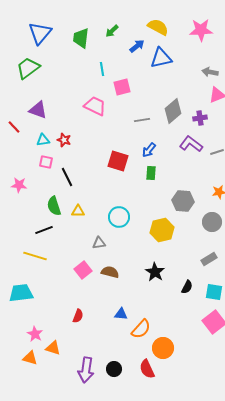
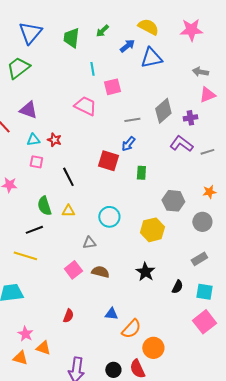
blue arrow: (149, 150) -> (128, 144), moved
black line: (67, 177) -> (68, 177), moved
black circle: (114, 369) -> (113, 370), moved

